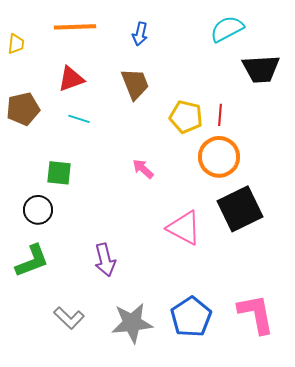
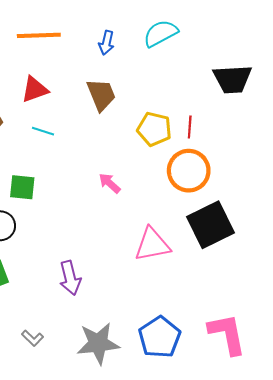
cyan semicircle: (227, 29) -> (161, 33), moved
pink triangle: (184, 228) -> (152, 245), turned -39
gray L-shape: (69, 318) -> (33, 338), size x0.7

